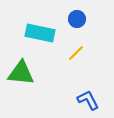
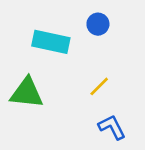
yellow line: (76, 53) -> (99, 86), moved

